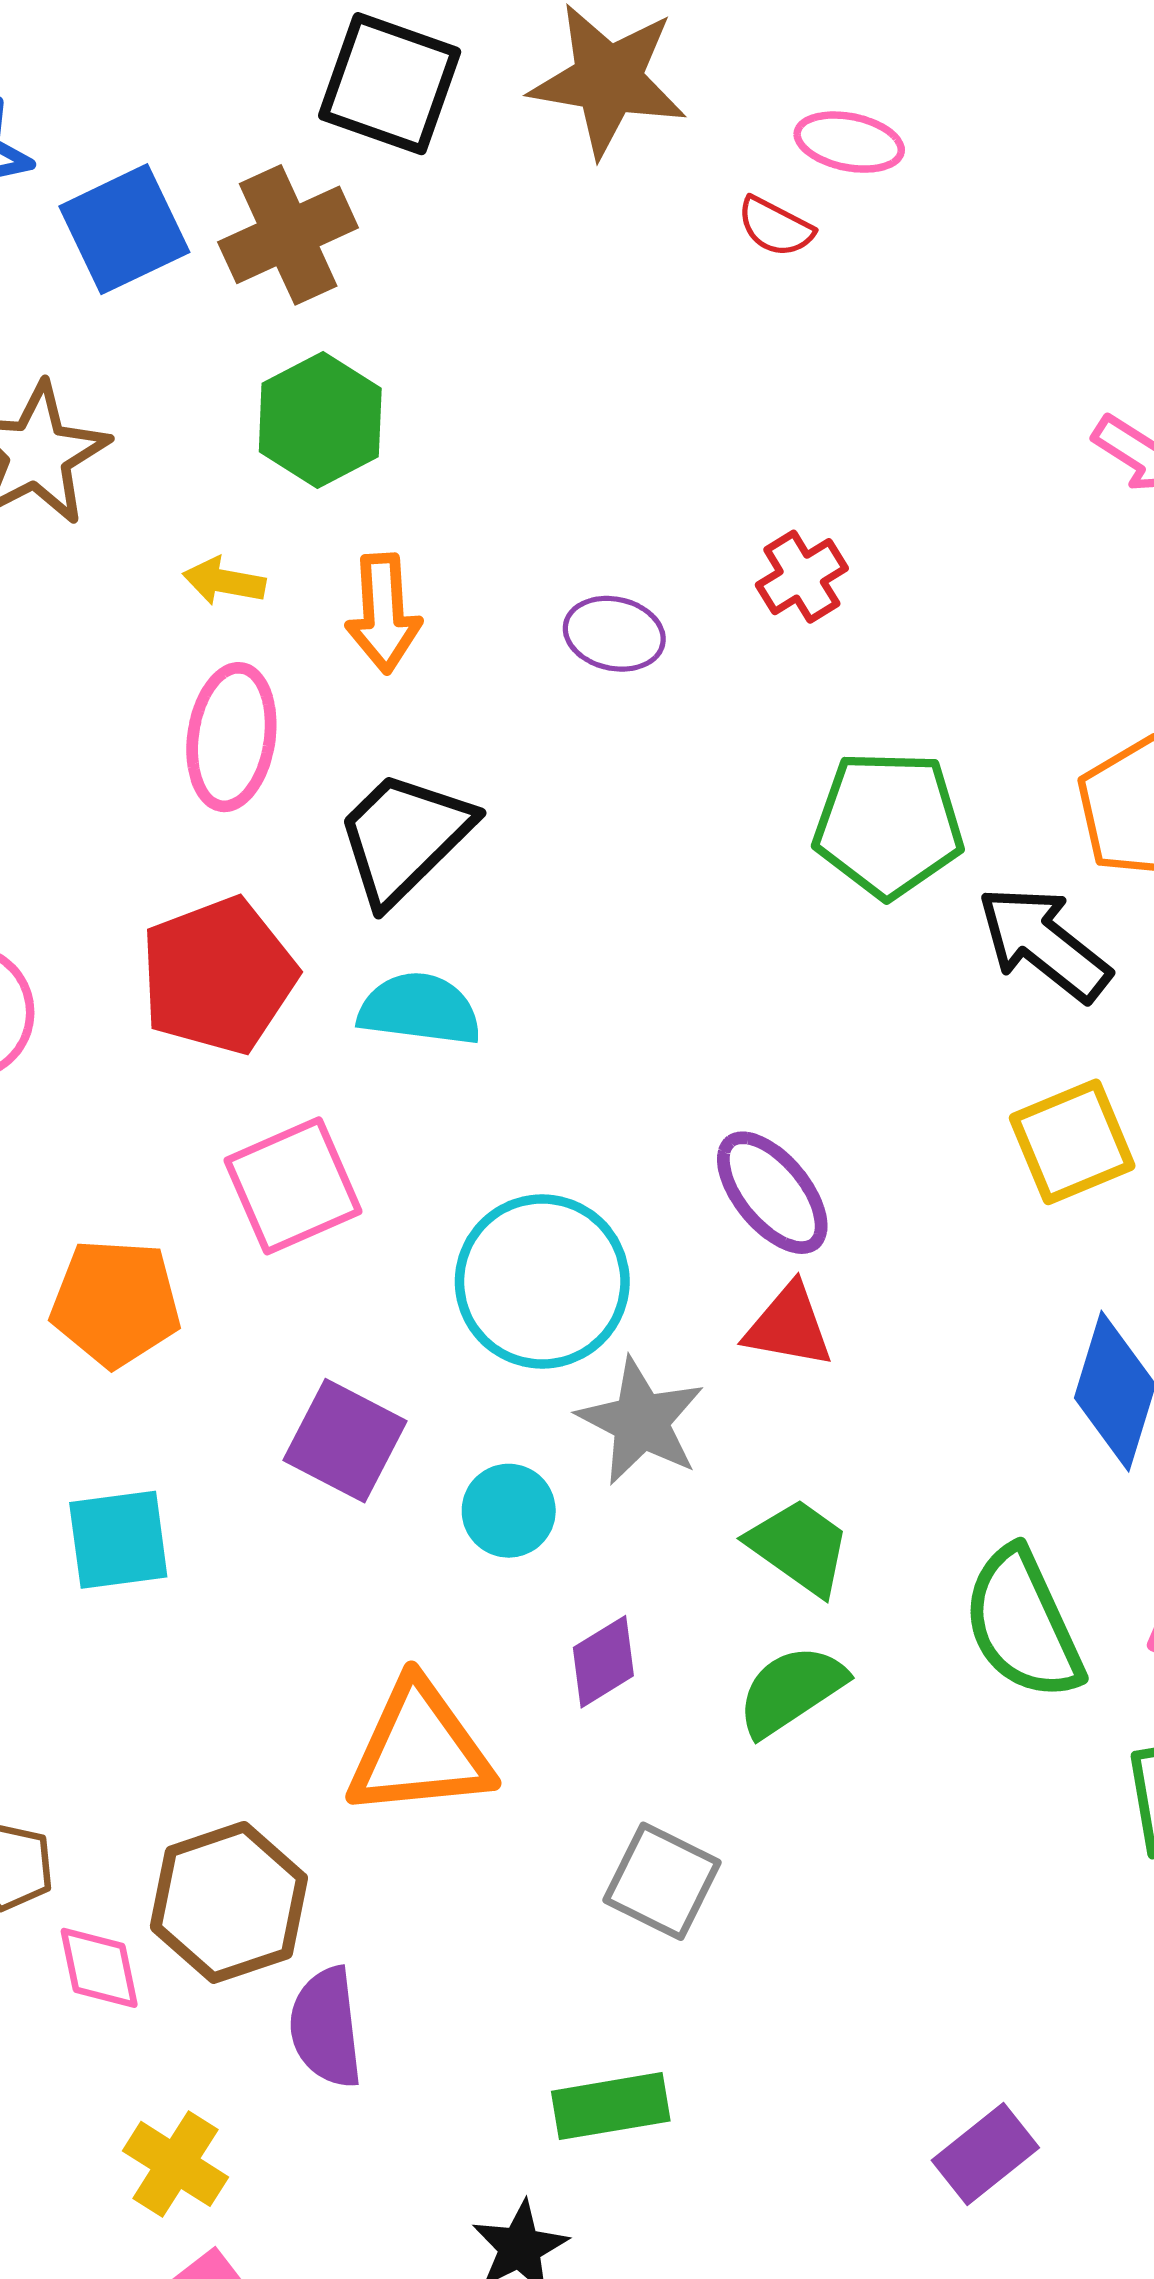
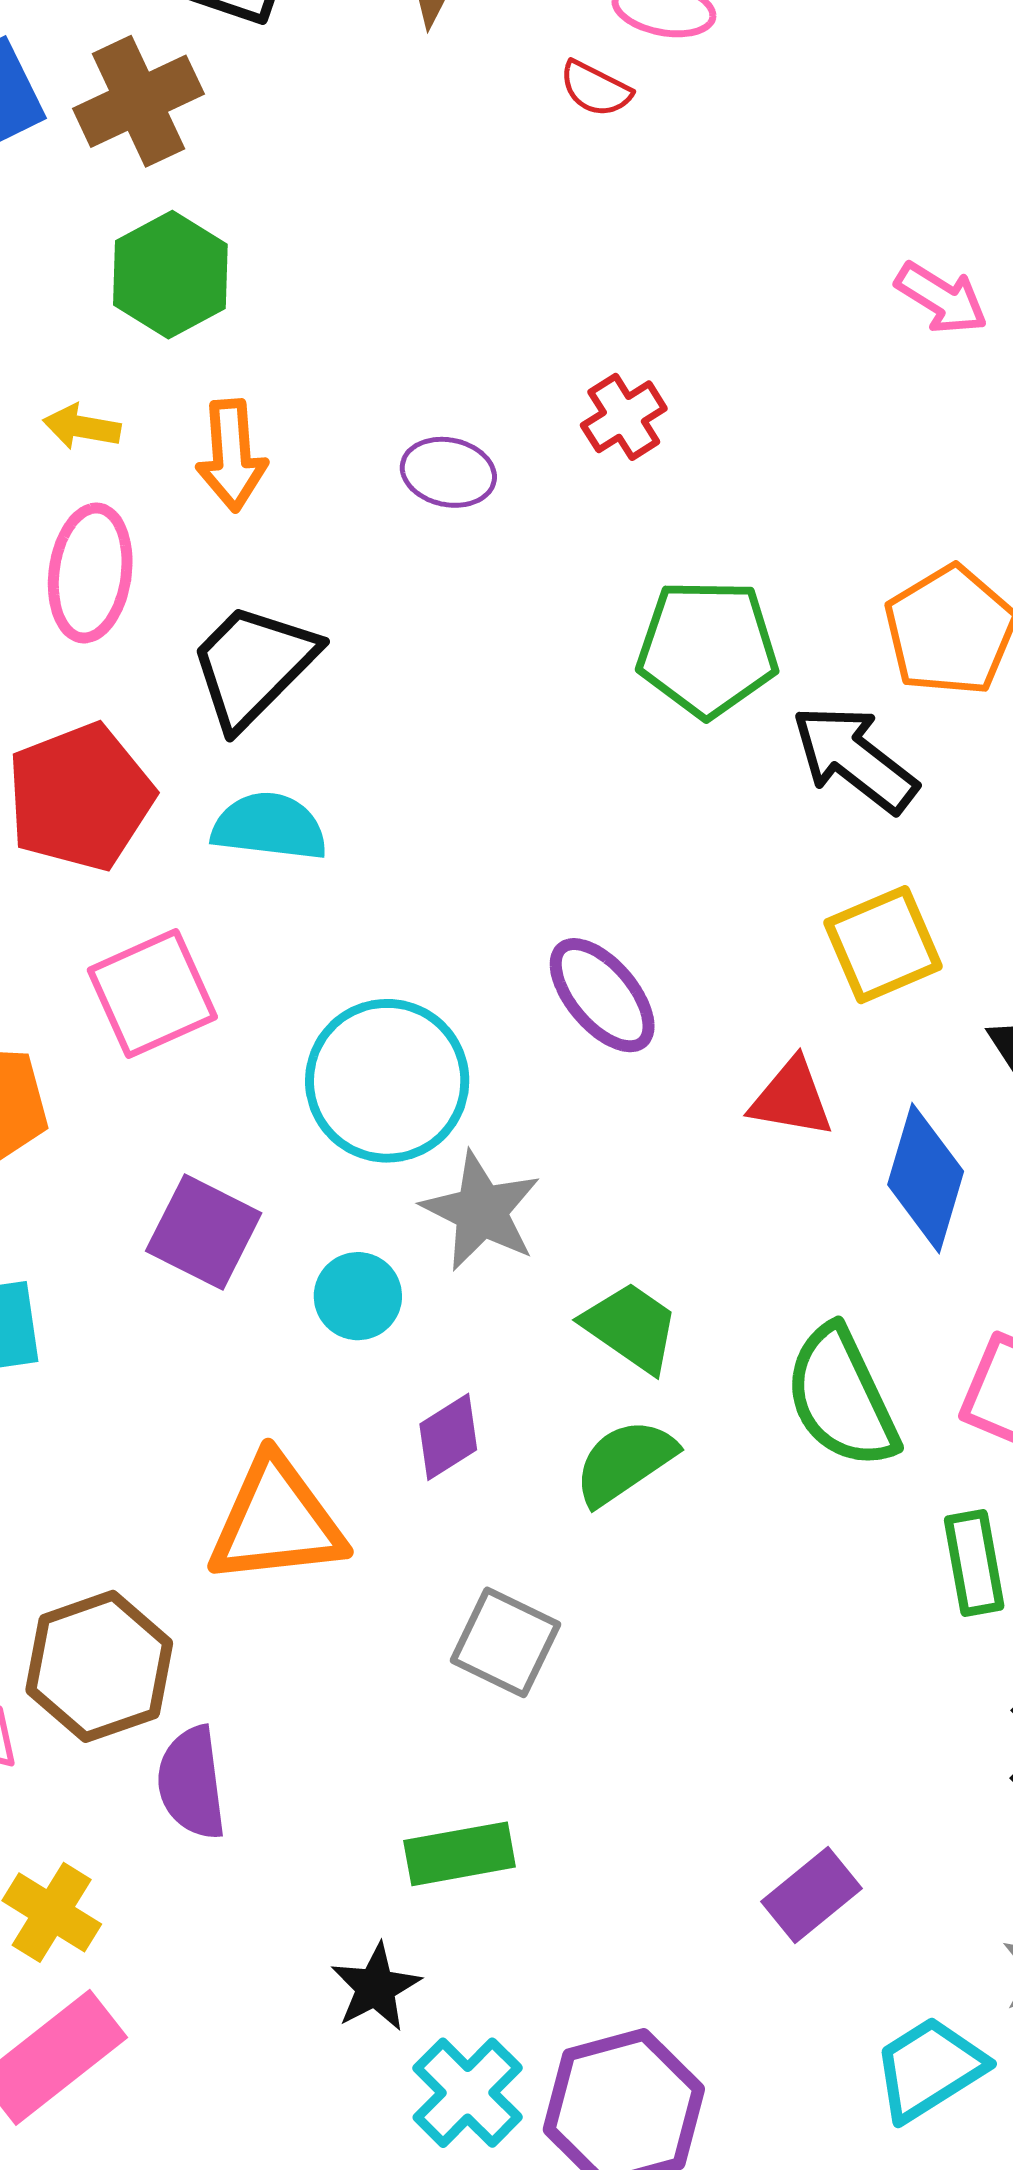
red triangle: (789, 1326) -> (792, 1098), moved

